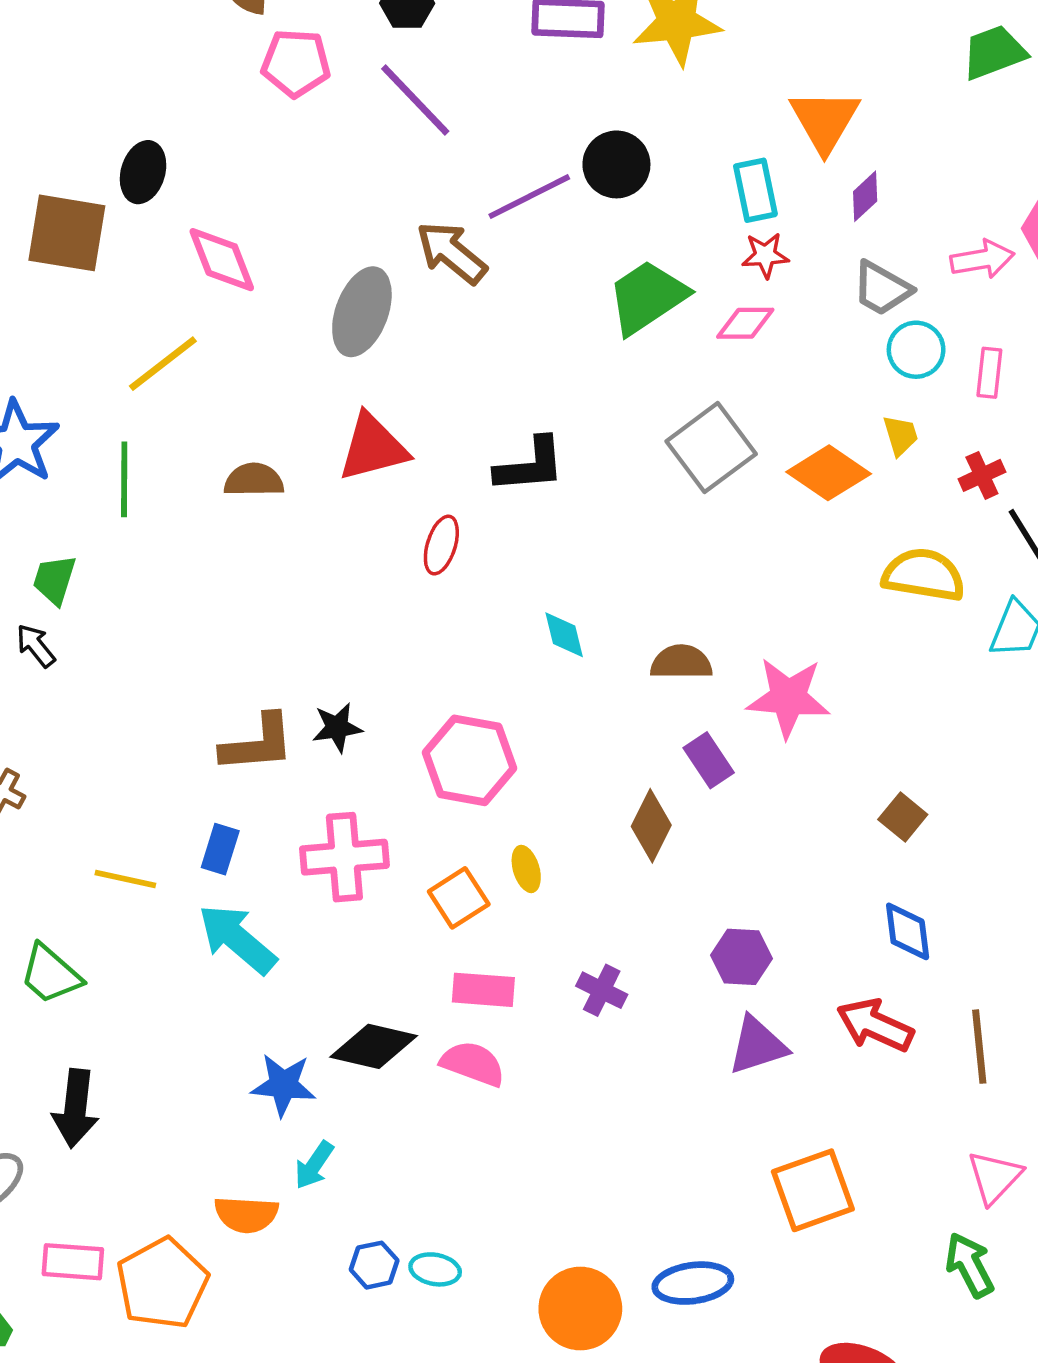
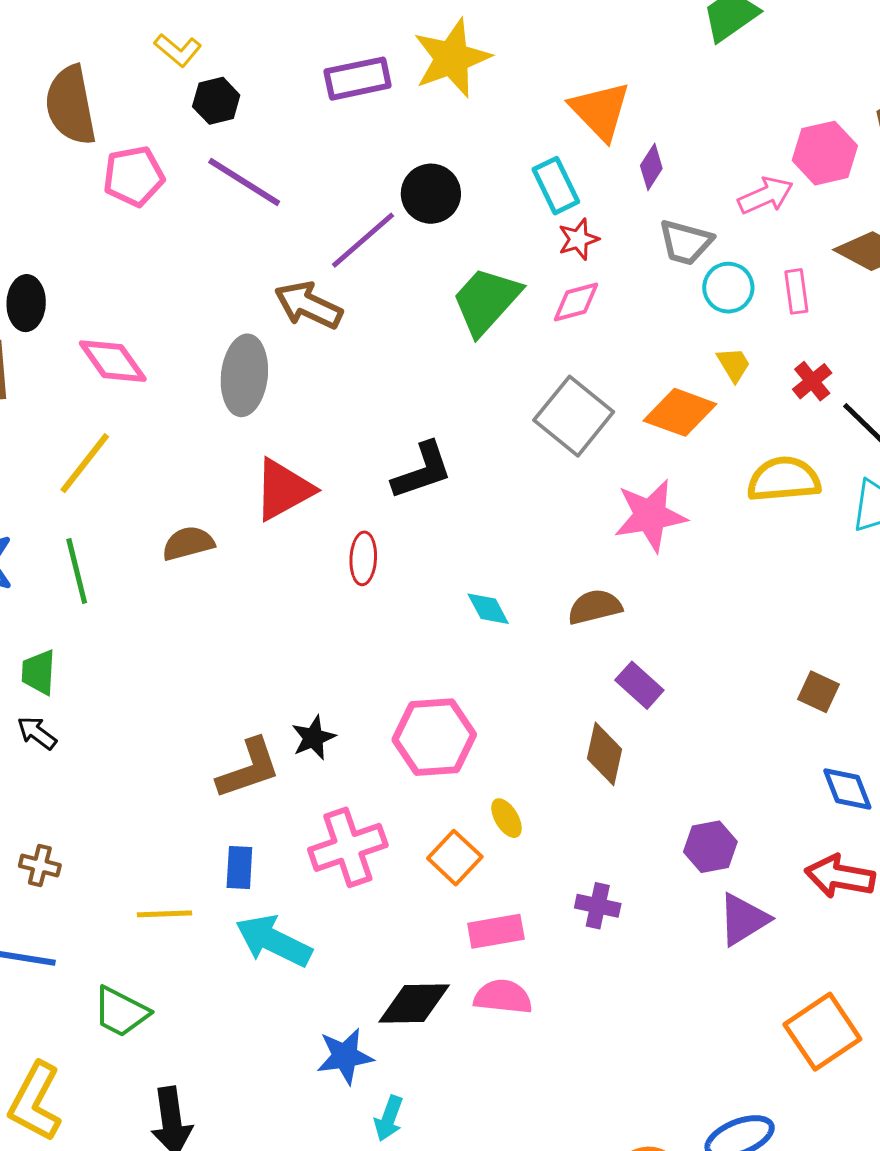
pink star: (788, 698) -> (650, 516), moved

